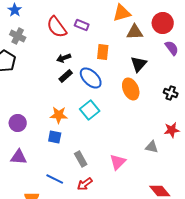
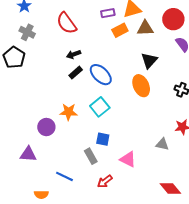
purple rectangle: (82, 25) -> (108, 13), moved, turned -32
orange rectangle: (103, 52) -> (120, 30), moved, turned 56
purple circle: (18, 123) -> (46, 127), moved
blue square: (55, 137) -> (103, 139), moved
pink triangle: (118, 162) -> (128, 159), turned -48
red arrow: (85, 184) -> (105, 181), moved

